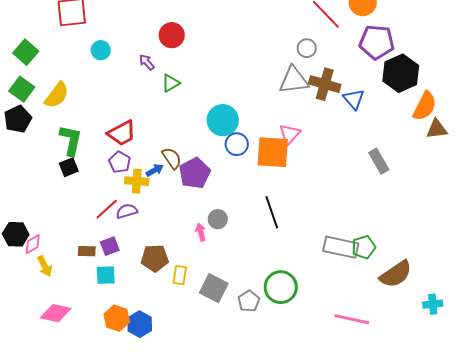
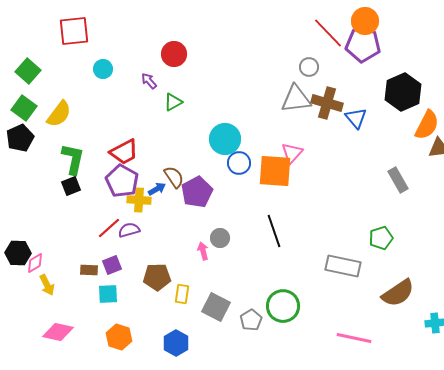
purple pentagon: (377, 42) -> (363, 45), moved
gray rectangle: (379, 161) -> (398, 180), moved
purple pentagon: (120, 162) -> (122, 181), size x1.5
green pentagon: (364, 247) -> (381, 238), moved
blue hexagon: (140, 324) -> (176, 343), moved

